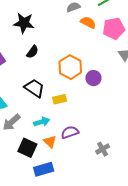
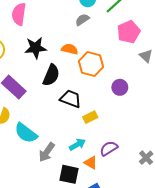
orange semicircle: (88, 22) -> (70, 49), moved
black semicircle: (32, 52) -> (51, 75), size x1.5
orange hexagon: (70, 67) -> (91, 64), moved
black trapezoid: (34, 88) -> (71, 99), moved

